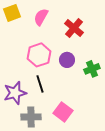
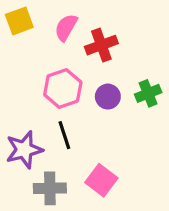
red cross: (74, 28) -> (101, 45), moved, turned 30
green cross: (92, 69) -> (148, 93), moved

